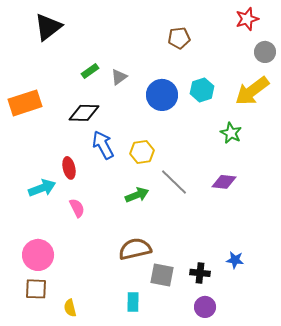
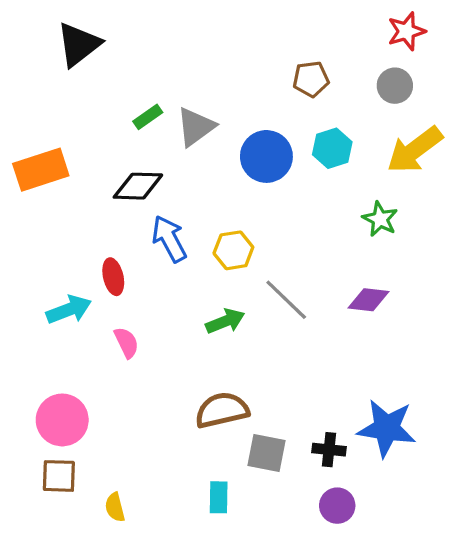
brown pentagon: (179, 38) -> (311, 79), moved
gray circle: (265, 52) -> (395, 86), moved
gray triangle: (119, 77) -> (196, 127), size x1.5
blue star: (235, 260) -> (387, 428), size x2.0

